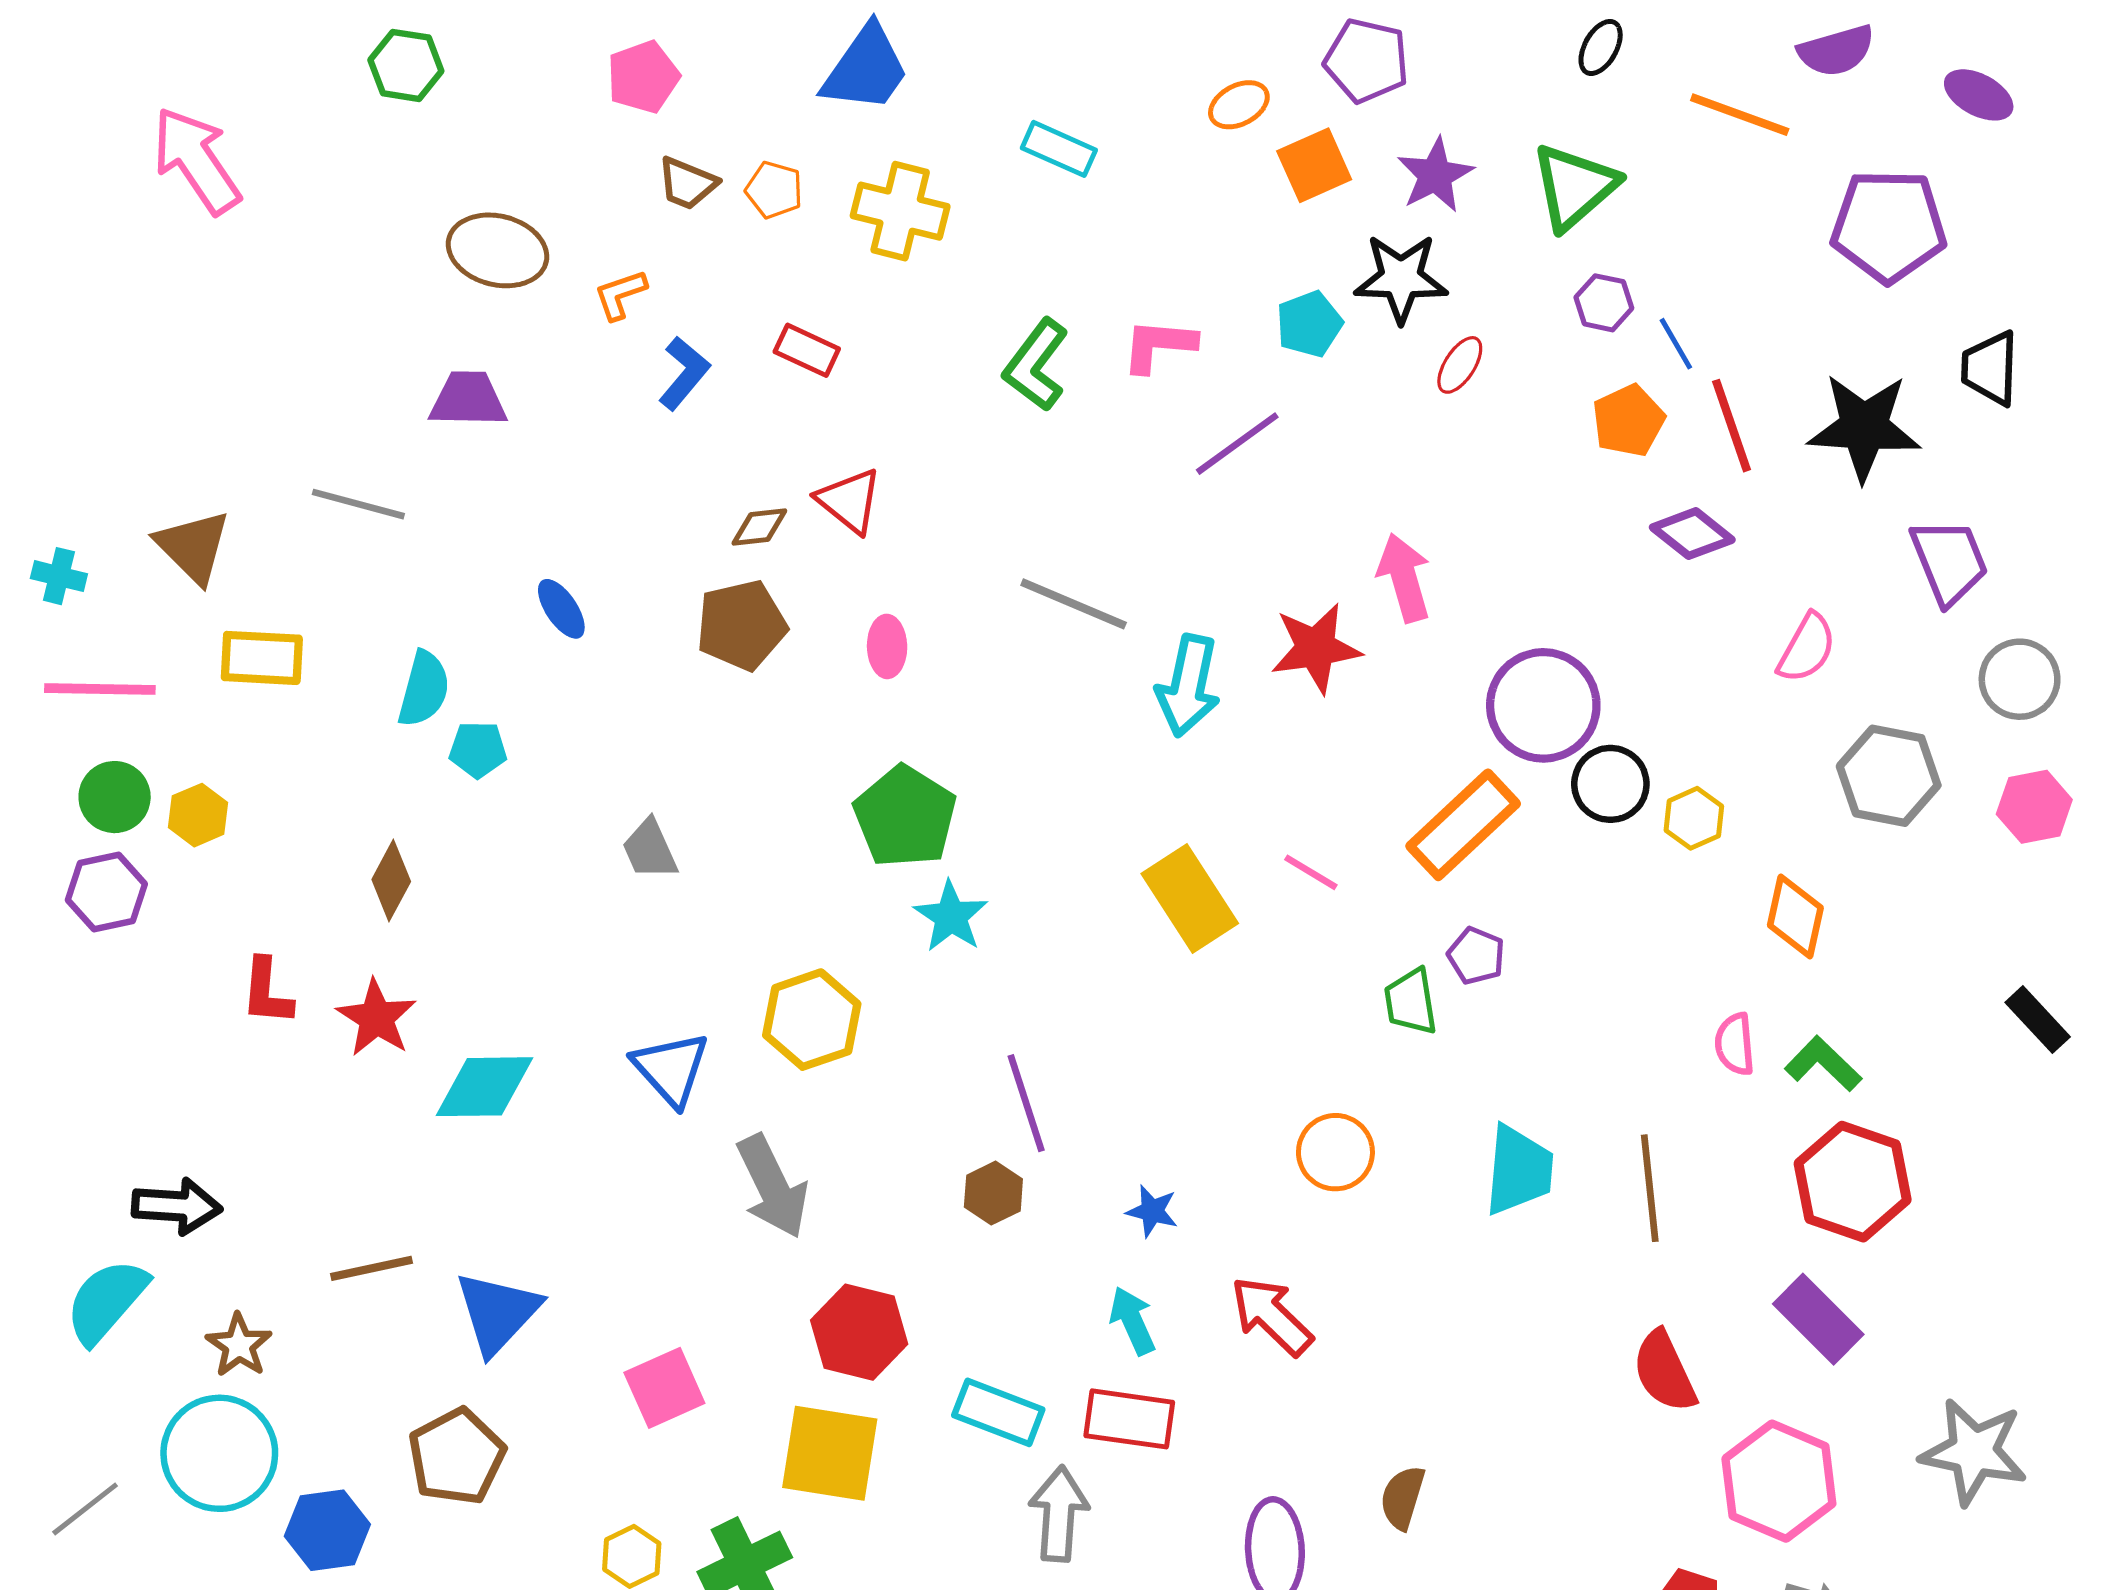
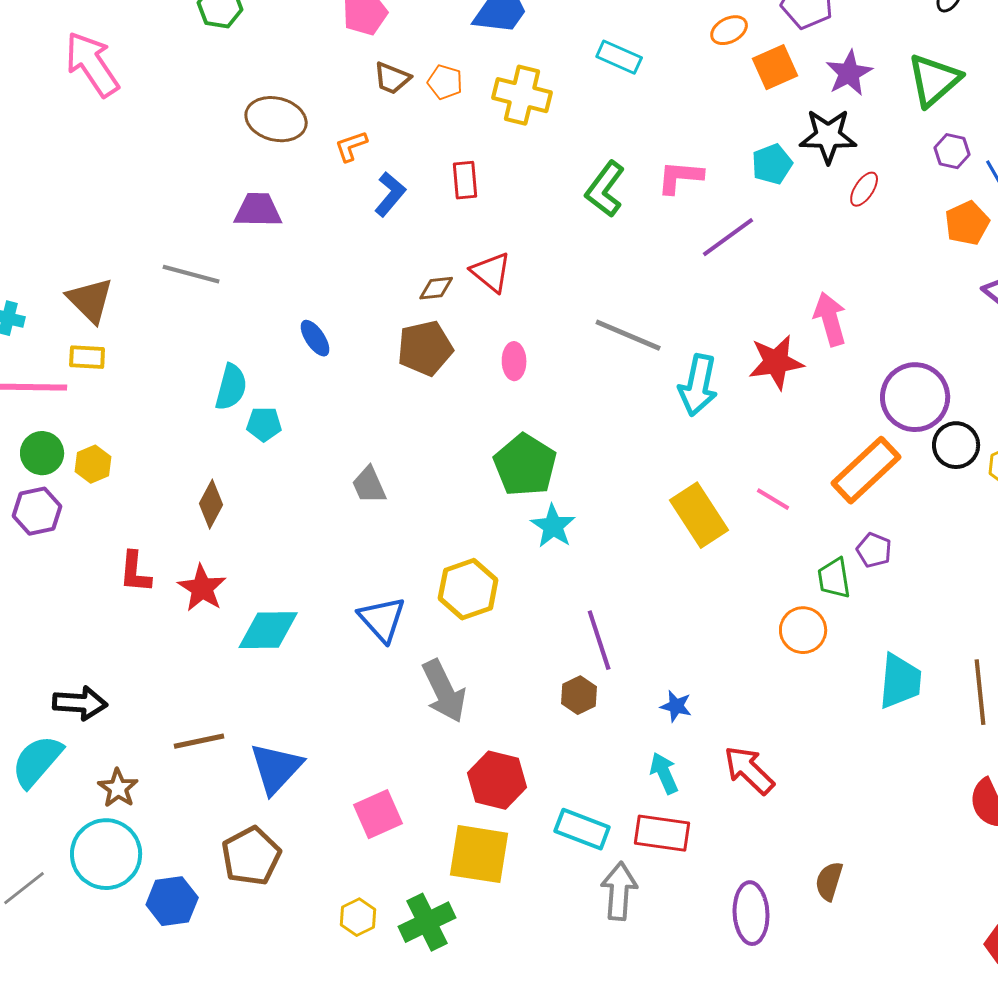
red rectangle: (807, 350) -> (465, 180), turned 60
yellow rectangle: (262, 658) -> (87, 357), moved, size x0.7
orange circle: (1335, 1152) -> (803, 630), moved

